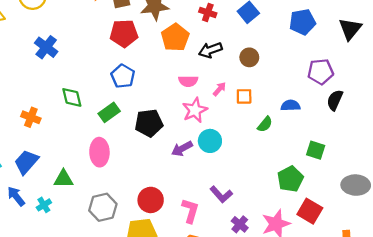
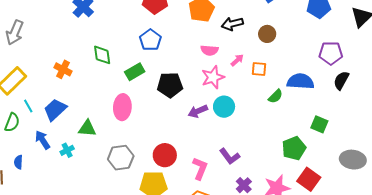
blue semicircle: (291, 105) -> (300, 81), size x1.5

